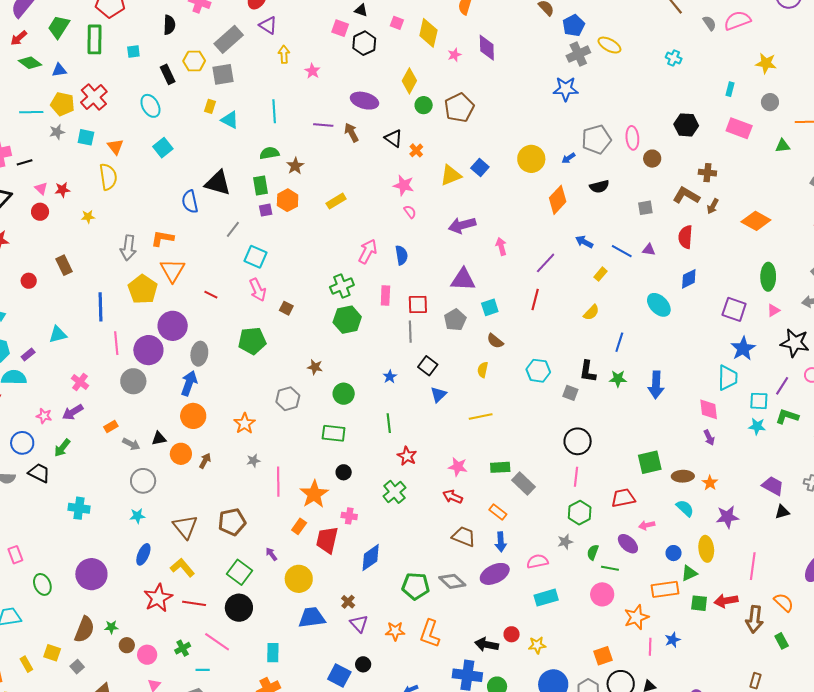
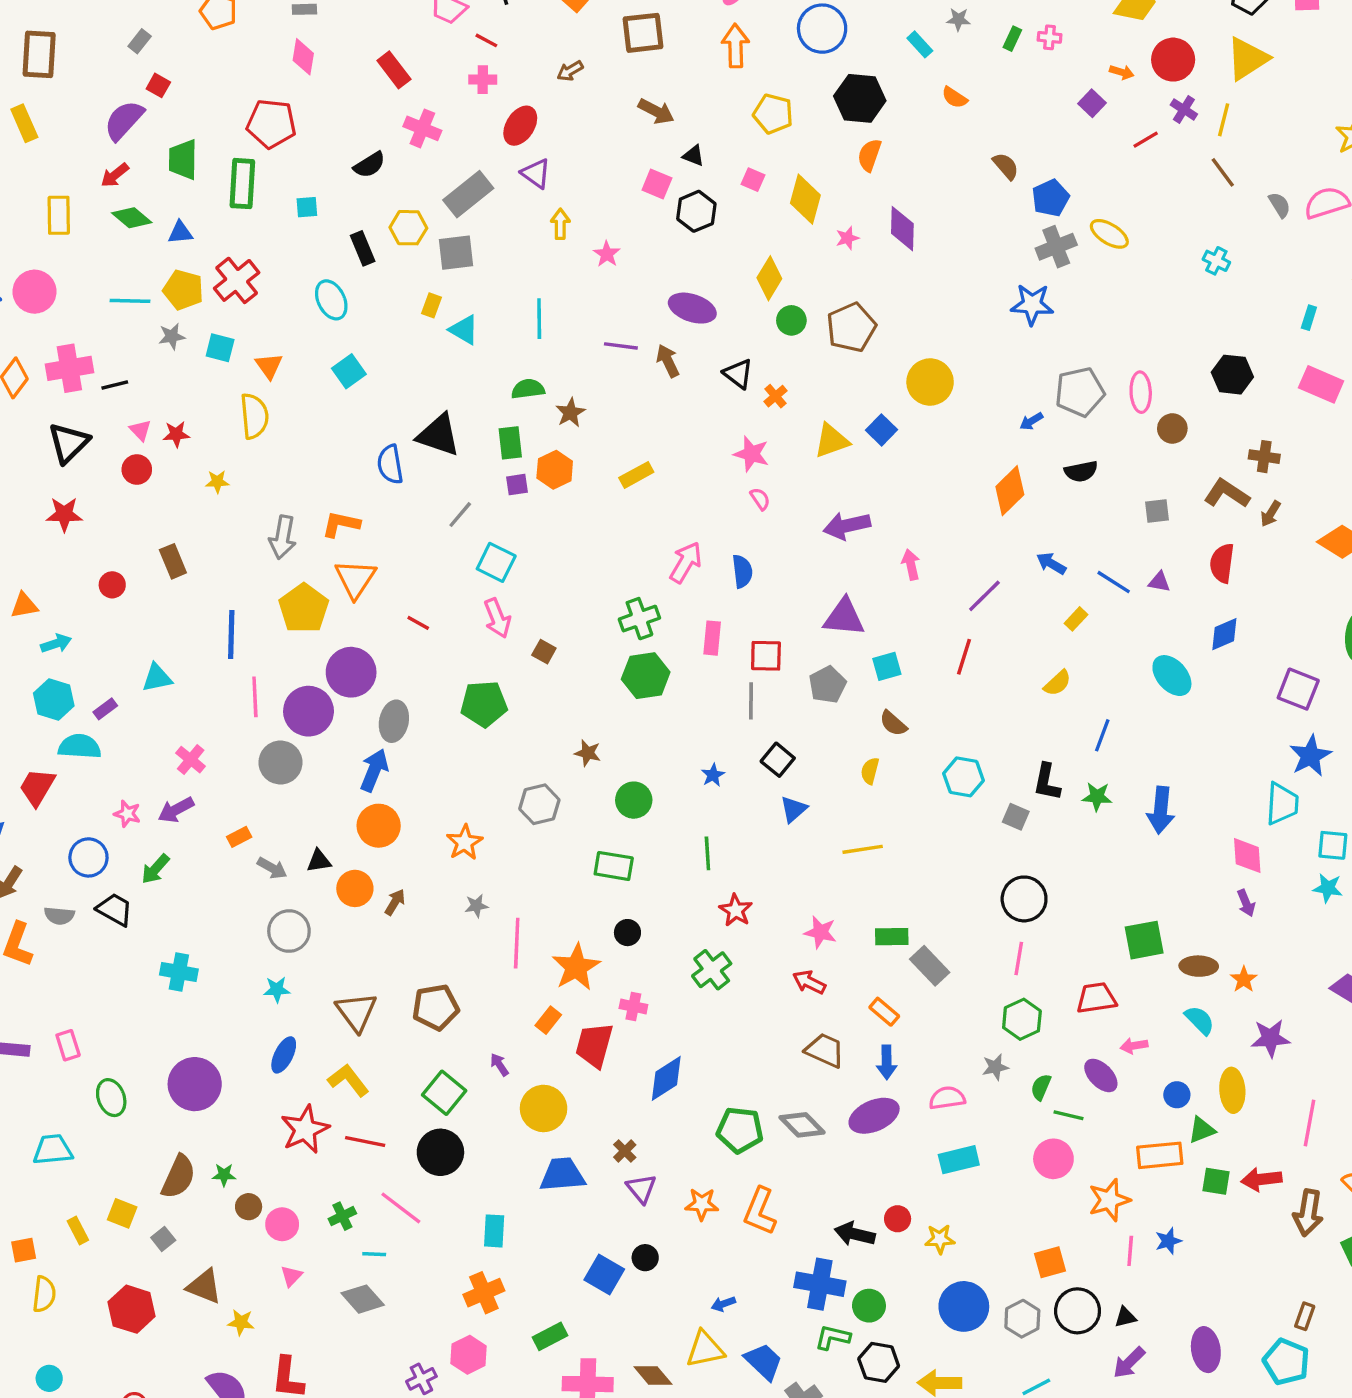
black semicircle: (169, 25) -> (369, 165), turned 54
green trapezoid: (59, 27) -> (183, 160), turned -35
yellow circle: (531, 159) -> (930, 382), moved

